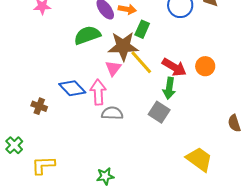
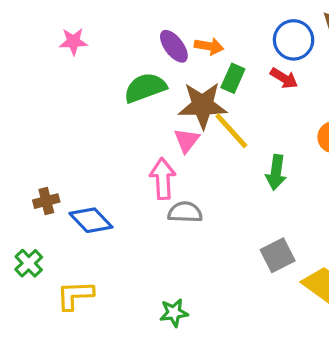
red arrow: (174, 67) -> (284, 78), moved, size x0.7
blue diamond: (72, 88) -> (91, 220), moved
brown cross: (39, 106) -> (46, 201), moved, turned -35
gray square: (159, 112) -> (278, 255), moved, turned 30

